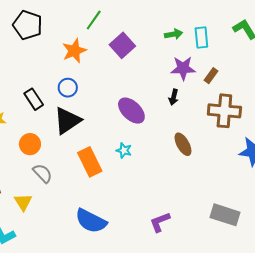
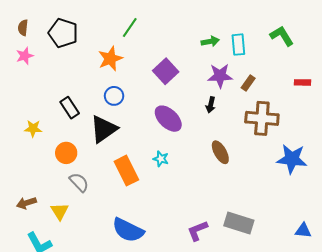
purple square: (122, 45) -> (166, 71), moved
blue circle: (68, 88) -> (114, 96), moved
gray rectangle: (225, 215) -> (239, 223), moved

